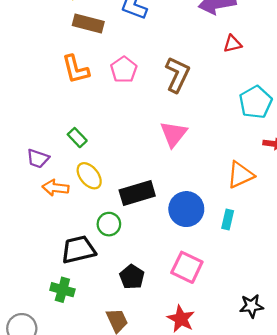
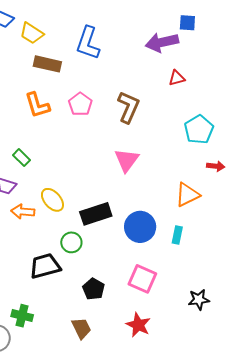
green rectangle: (77, 138) -> (21, 158), moved
green cross: (62, 290) -> (22, 316), moved
black star: (252, 306) -> (199, 300), moved

